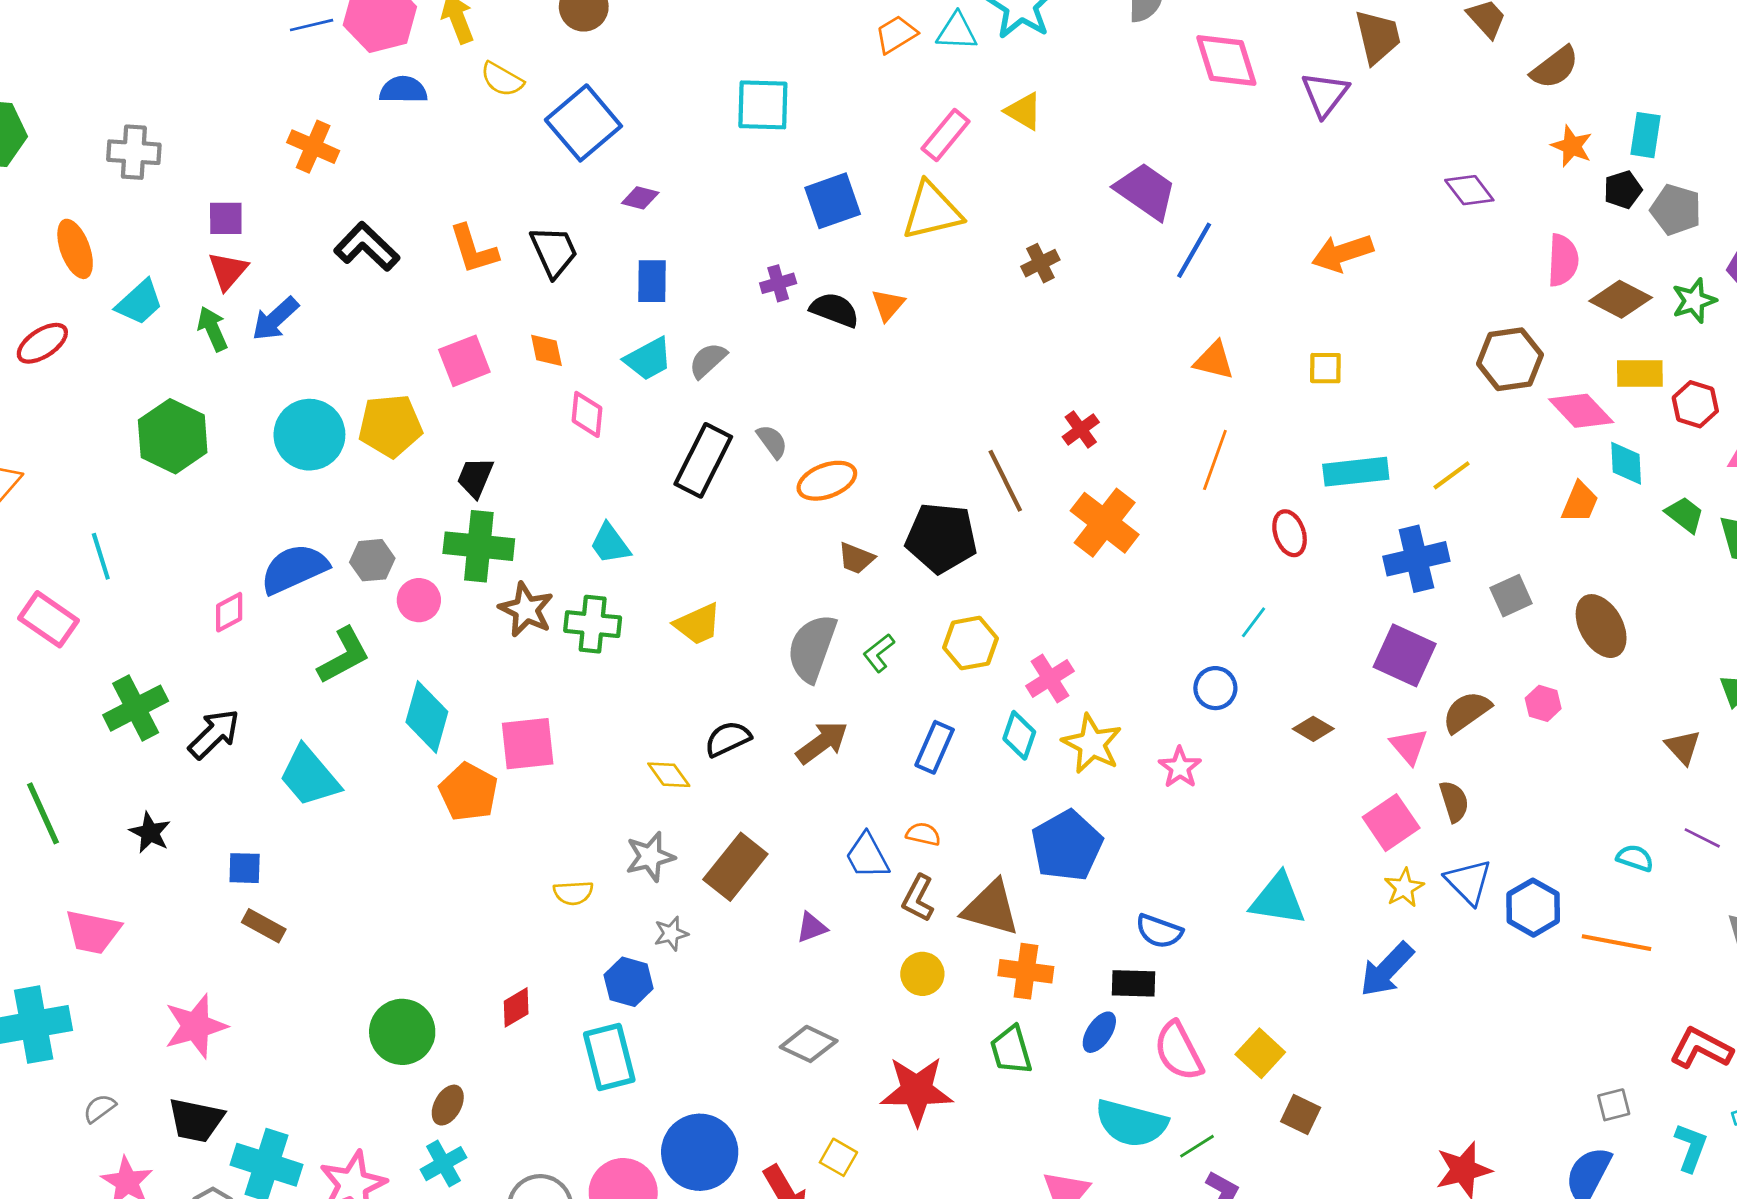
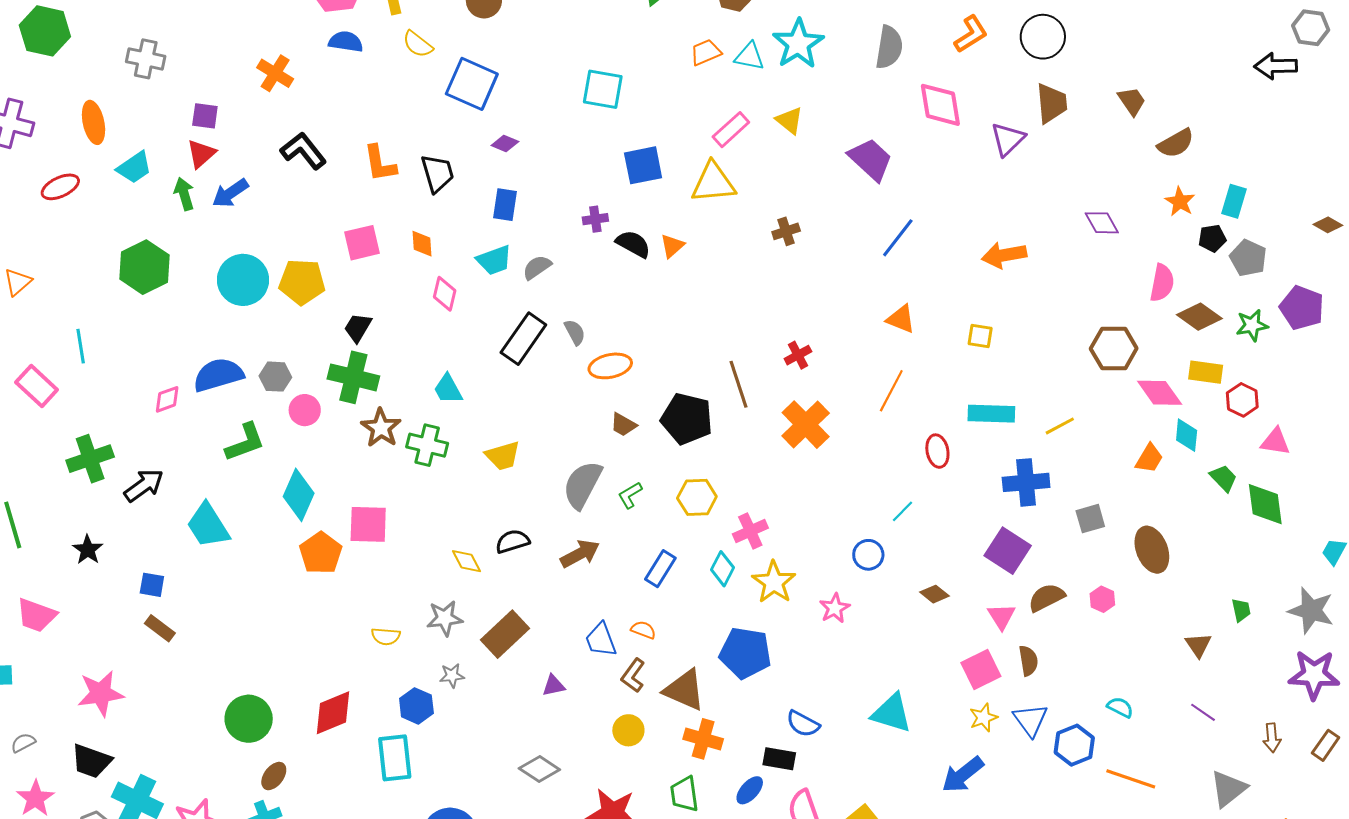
blue square: (583, 123) -> (472, 84), turned -34
purple trapezoid: (1146, 191) -> (871, 159), moved
blue pentagon: (1067, 846) -> (745, 653), turned 30
cyan semicircle: (1635, 858) -> (1120, 707), moved
red diamond: (516, 1007) -> (333, 713), size x1.6

